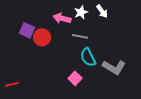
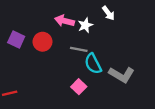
white star: (81, 12) -> (85, 25), moved
purple square: (27, 30) -> (16, 40), moved
gray line: (80, 36) -> (79, 49), moved

